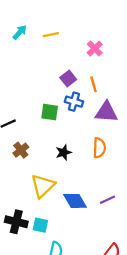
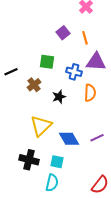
blue cross: (74, 102) -> (74, 72), moved
brown cross: (21, 150) -> (34, 85), moved
black cross: (16, 222) -> (29, 160), moved
cyan square: (40, 225) -> (57, 162), moved

